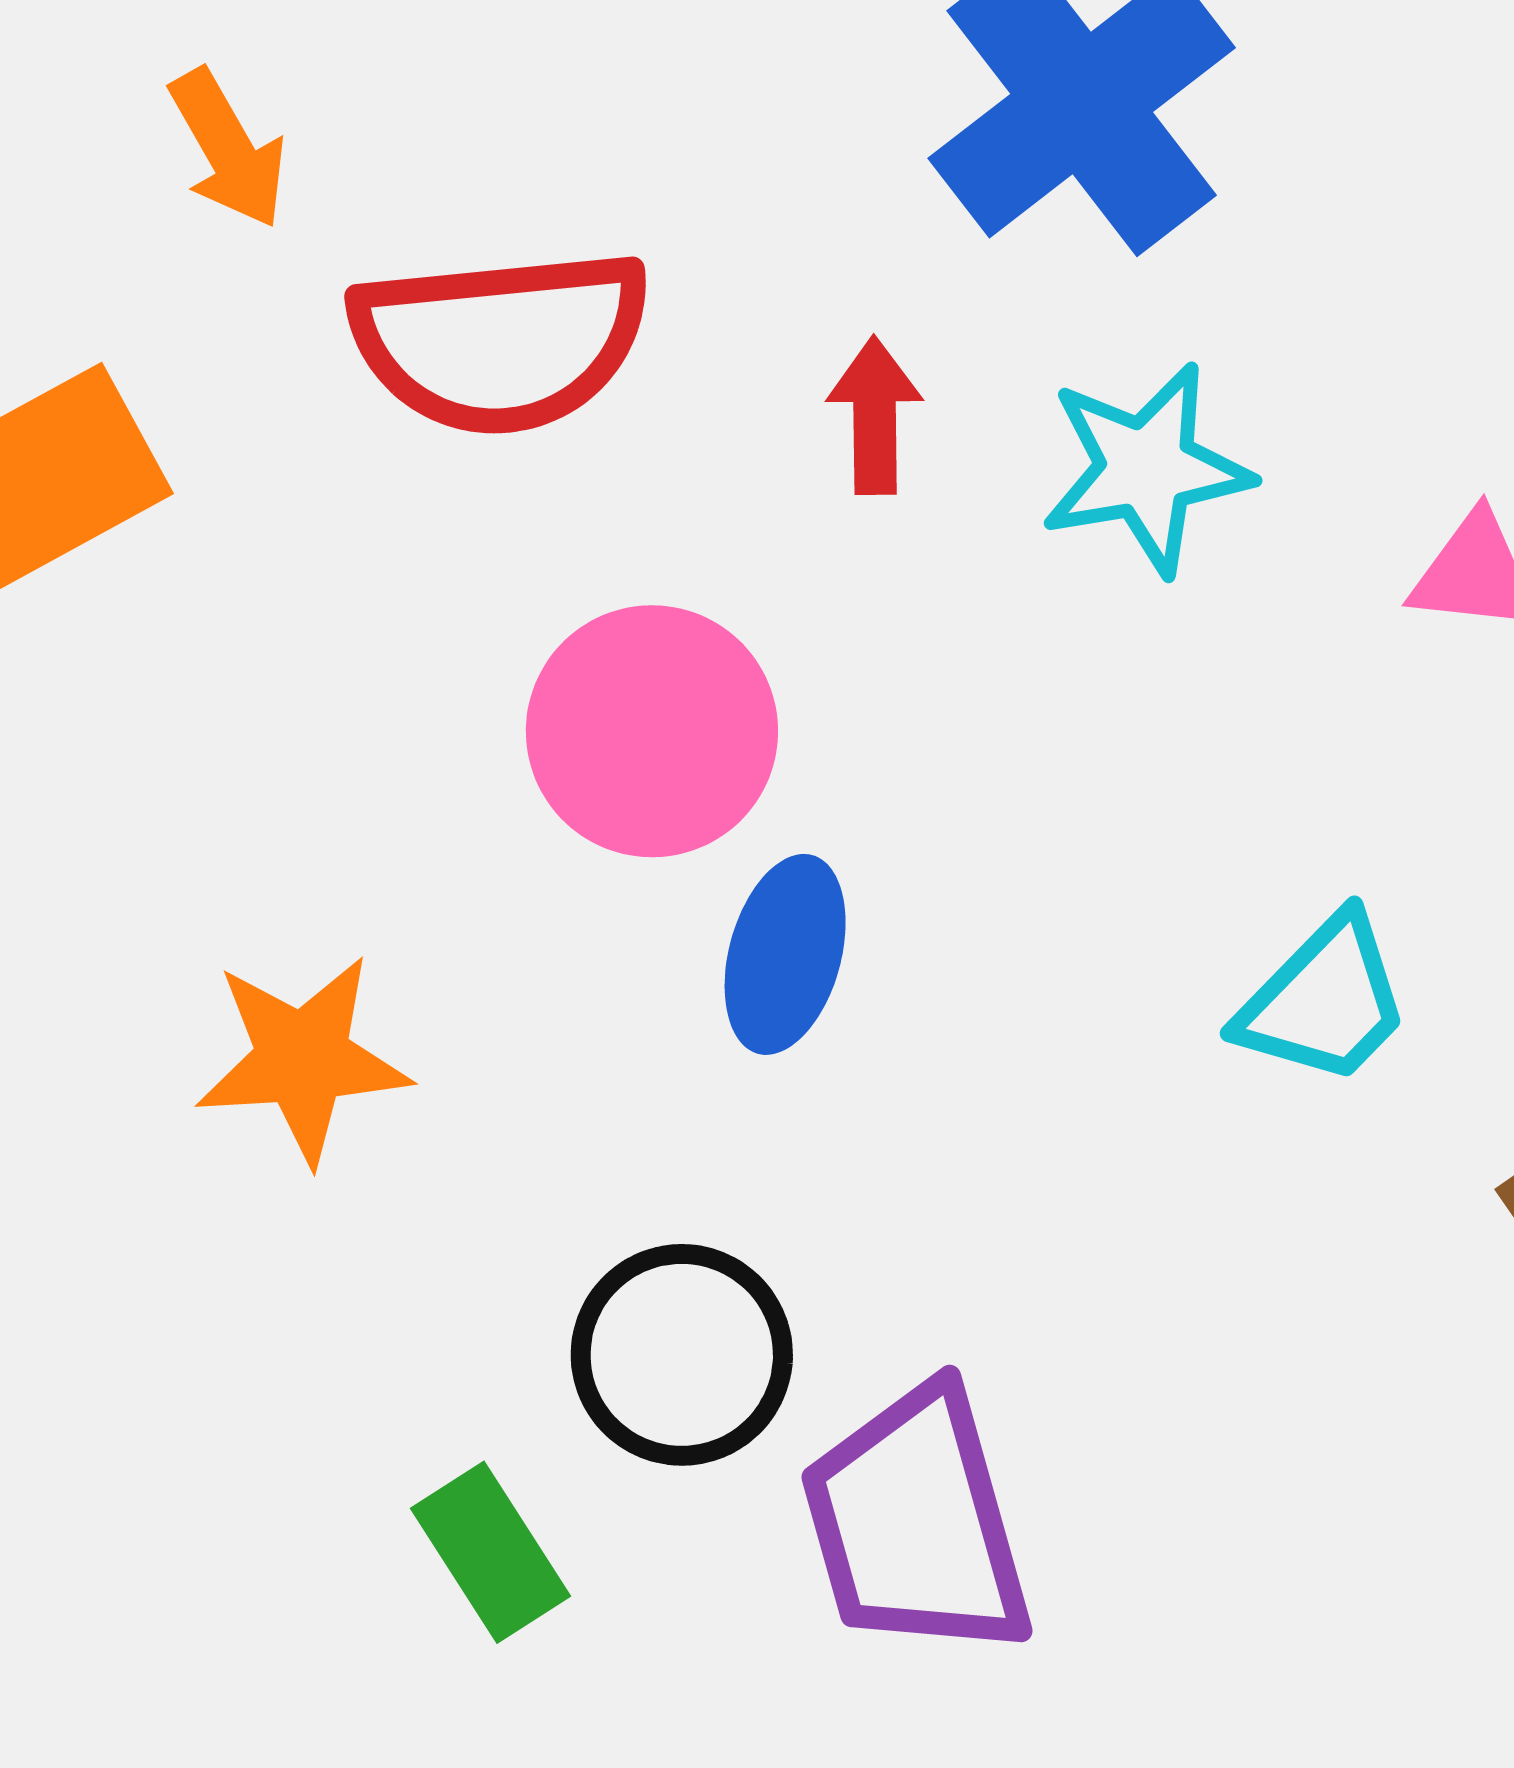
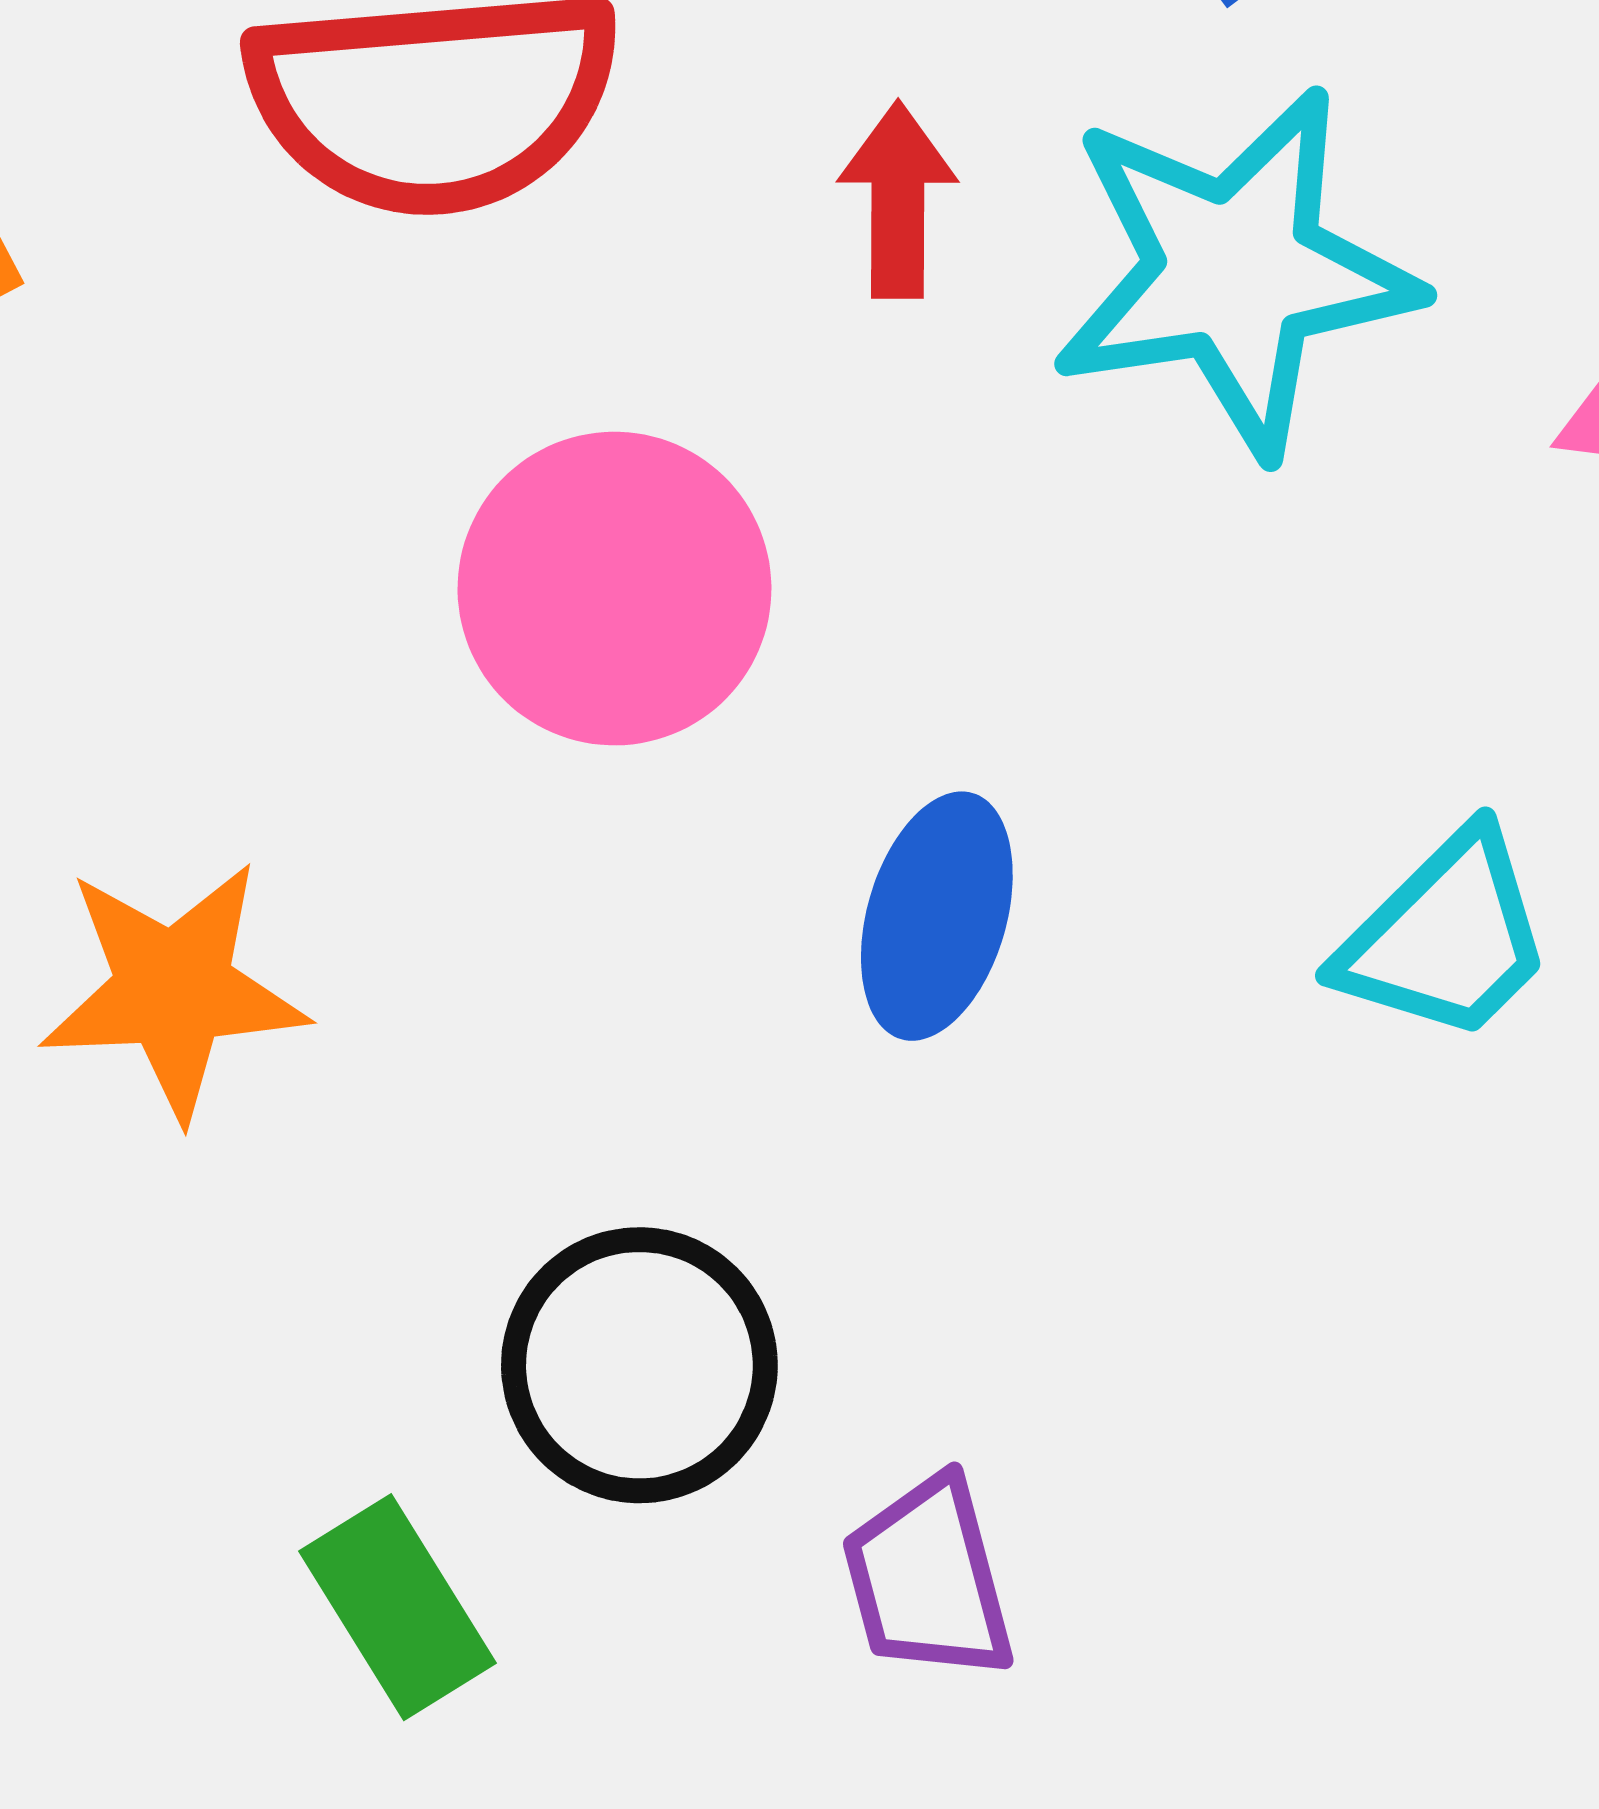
cyan star: (1146, 469) -> (1235, 271), size x1.4
blue ellipse: (785, 954) -> (937, 916), moved
purple trapezoid: (916, 1523) -> (928, 1579), size x0.6

